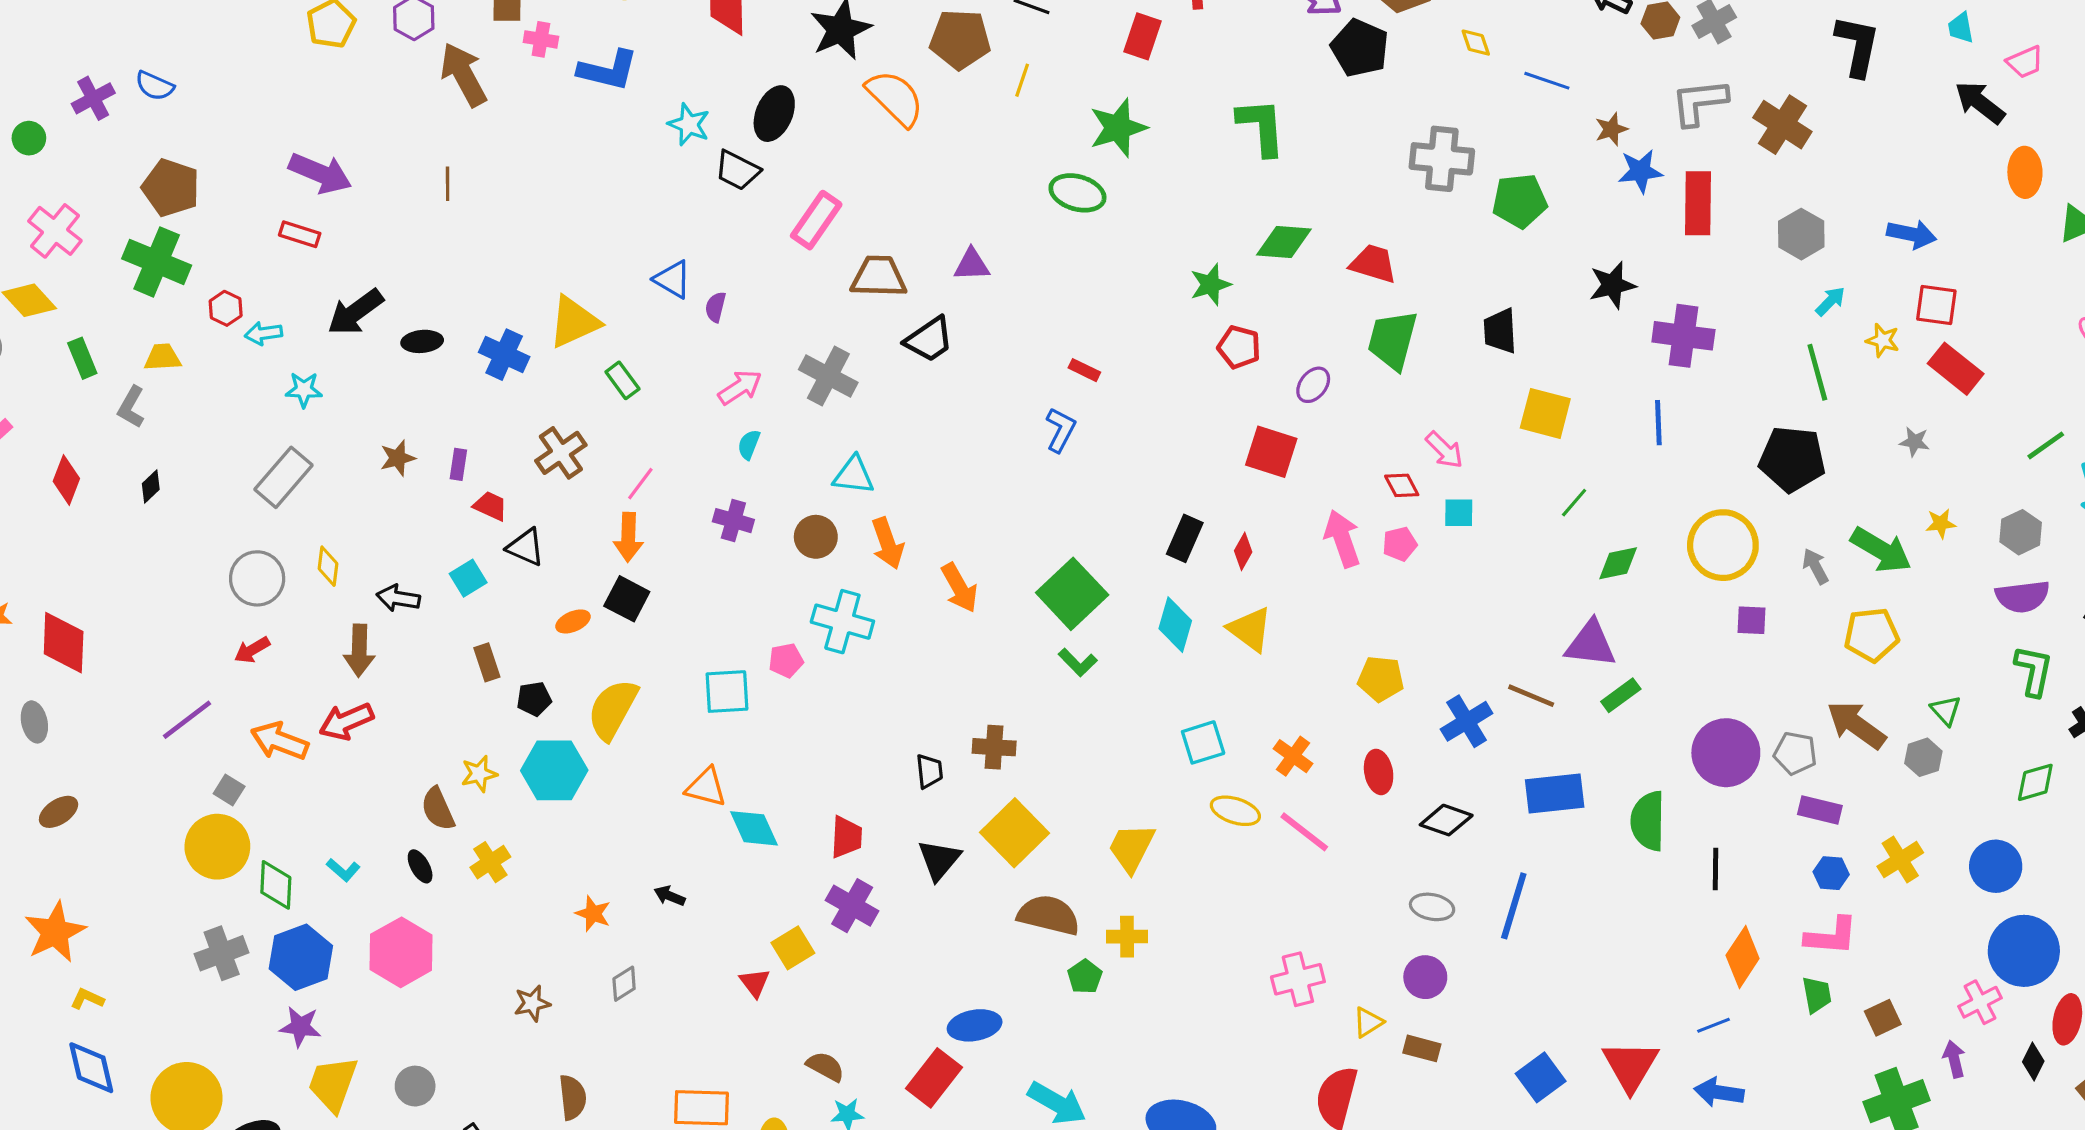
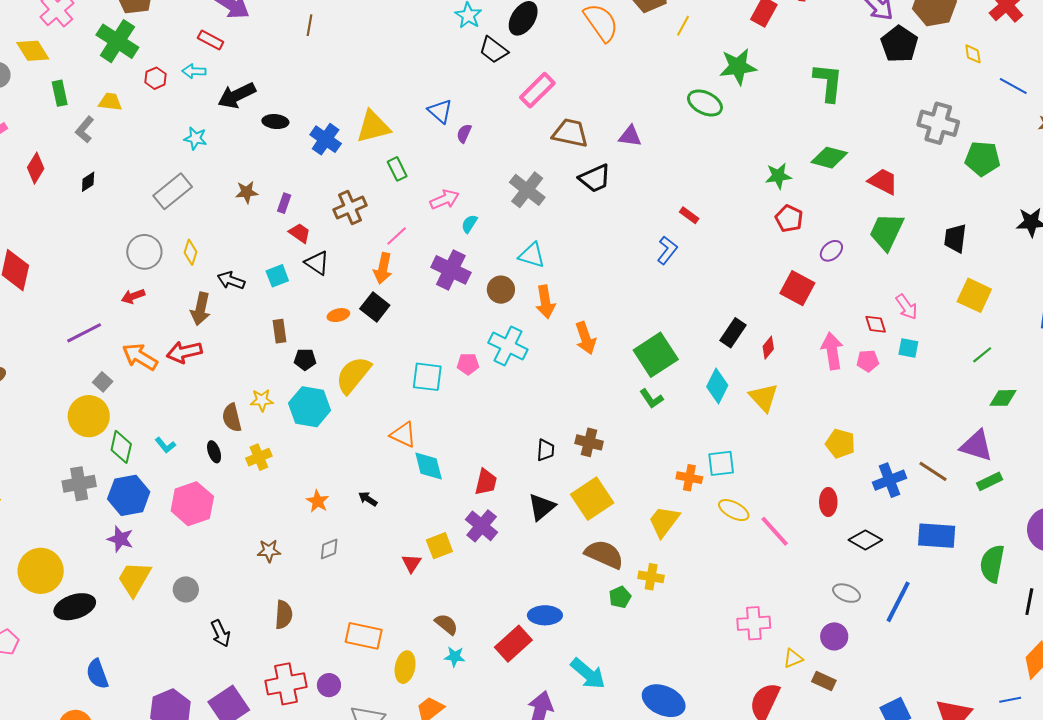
cyan arrow: (264, 333) -> (194, 71), moved
pink arrow: (740, 387) -> (445, 199), moved
purple cross: (733, 521) -> (451, 270), size x1.5
orange cross: (1293, 756) -> (689, 478), moved, turned -35

